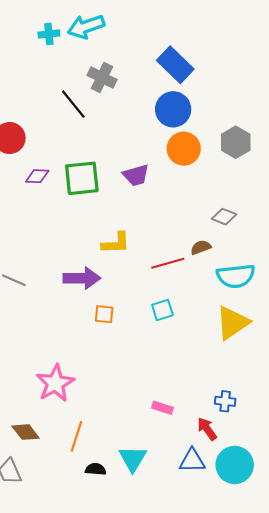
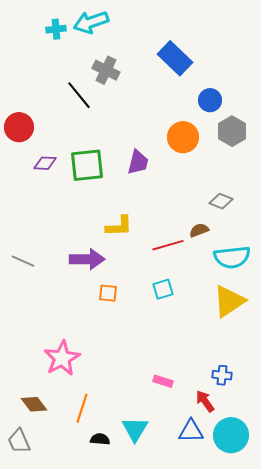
blue circle: (173, 109) -> (210, 100), moved, size x0.7
purple trapezoid: (136, 175) -> (138, 162), turned -60

